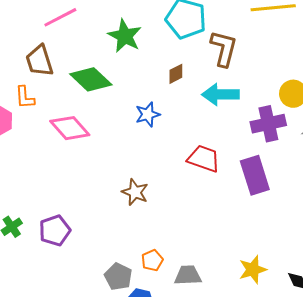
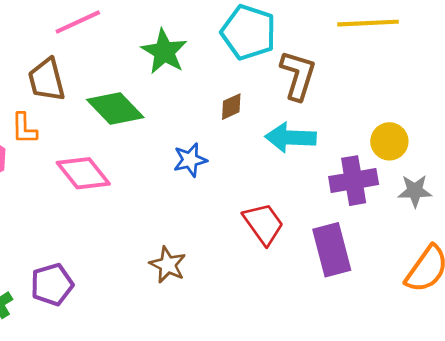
red trapezoid: (204, 159) -> (264, 224), turned 32
purple pentagon: (55, 230) -> (52, 285), moved

